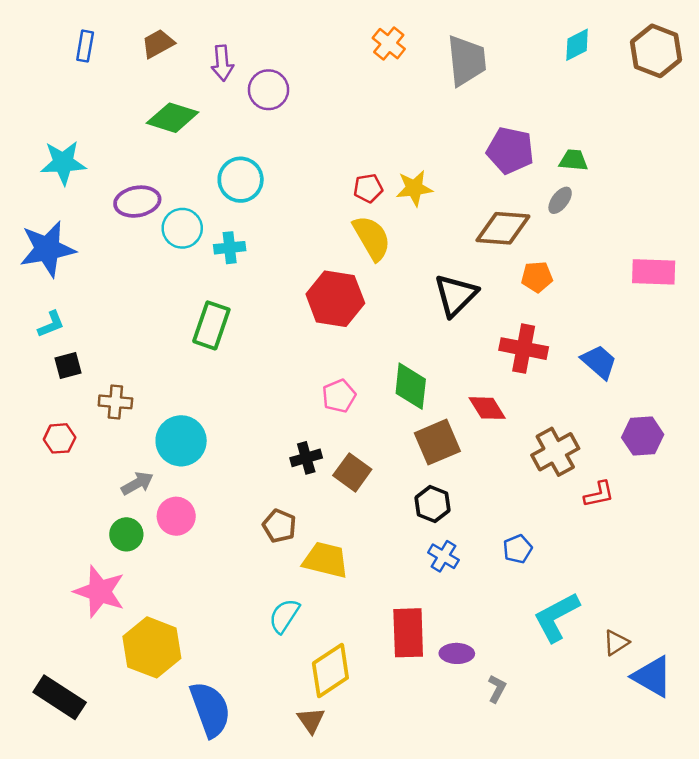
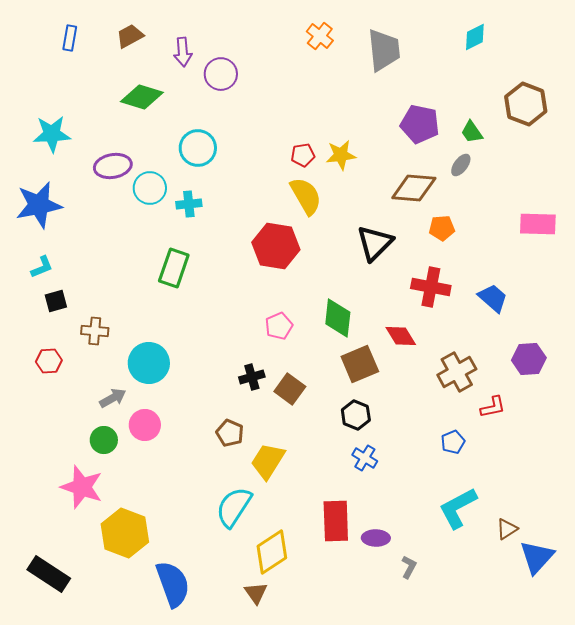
brown hexagon: (656, 51) -> (526, 104), moved
green trapezoid: (573, 160) -> (472, 132), turned -130
blue pentagon: (518, 549) -> (453, 442), moved
yellow trapezoid: (326, 560) -> (268, 461), turned -72
cyan semicircle: (284, 616) -> (234, 507), size x1.4
blue triangle: (652, 677) -> (537, 557), turned 42

